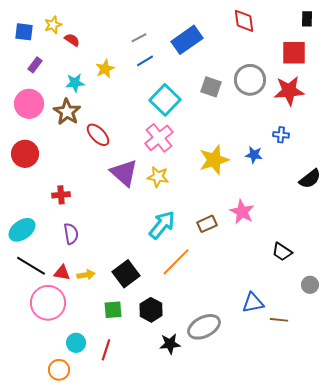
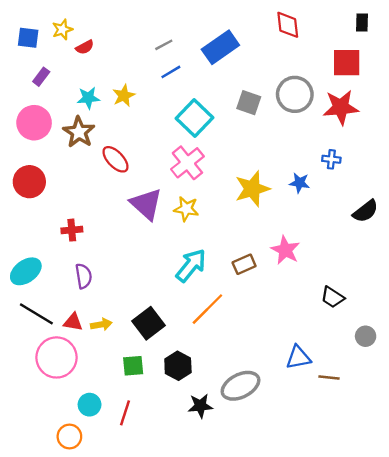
red semicircle: (72, 40) -> (85, 47), turned 119
yellow star: (105, 69) -> (124, 96), moved

